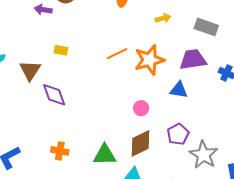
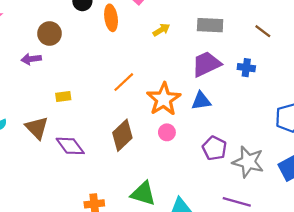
orange star: (149, 60) -> (164, 99), moved
brown diamond: (140, 143) -> (122, 135), moved
green triangle: (105, 155) -> (143, 194), turned 35

